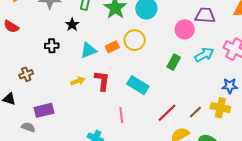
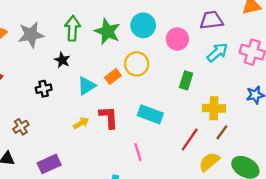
pink circle: (185, 29) -> (177, 39), moved
cyan arrow: (204, 55) -> (217, 52), moved
yellow cross: (220, 108) -> (214, 108), moved

